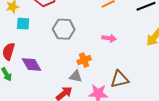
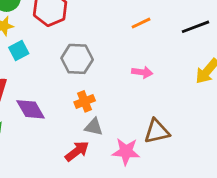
cyan square: (23, 24) -> (19, 50), turned -32
orange cross: (84, 60) -> (85, 101), moved

